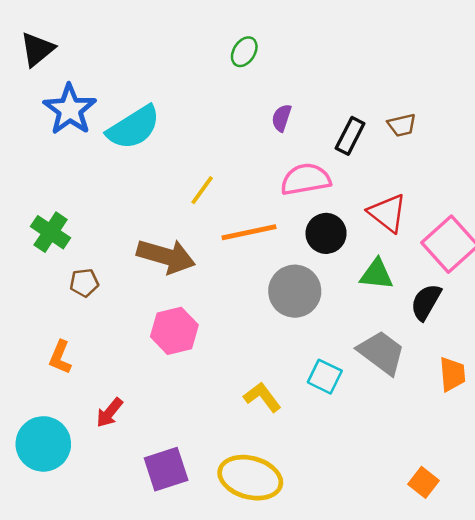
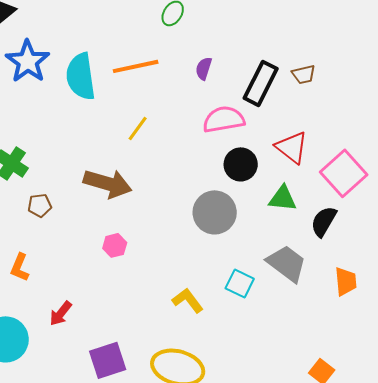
cyan semicircle: (134, 128) -> (81, 76), turned 114
black rectangle: (350, 136) -> (261, 83), size x1.4
orange line: (249, 232) -> (136, 66), moved
pink hexagon: (174, 331) -> (115, 245), size x0.6

